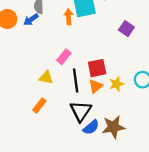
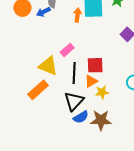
yellow triangle: (46, 78) -> (48, 66), size x1.5
yellow star: (116, 84) -> (102, 92), moved
orange rectangle: (39, 106) -> (38, 90), size x1.5

